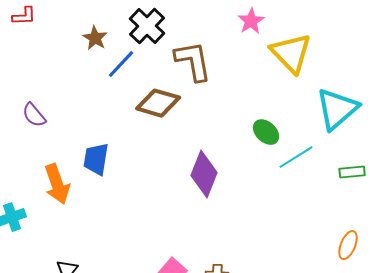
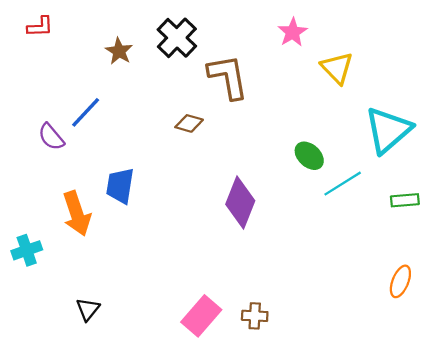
yellow triangle: (291, 53) -> (337, 68), size x0.7
blue line: (121, 64) -> (86, 112), moved
brown diamond: (158, 103) -> (189, 123), size x0.6

